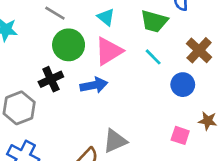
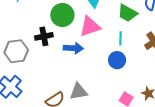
cyan line: (153, 57) -> (120, 38), turned 32
blue circle: (183, 85) -> (117, 60), moved

